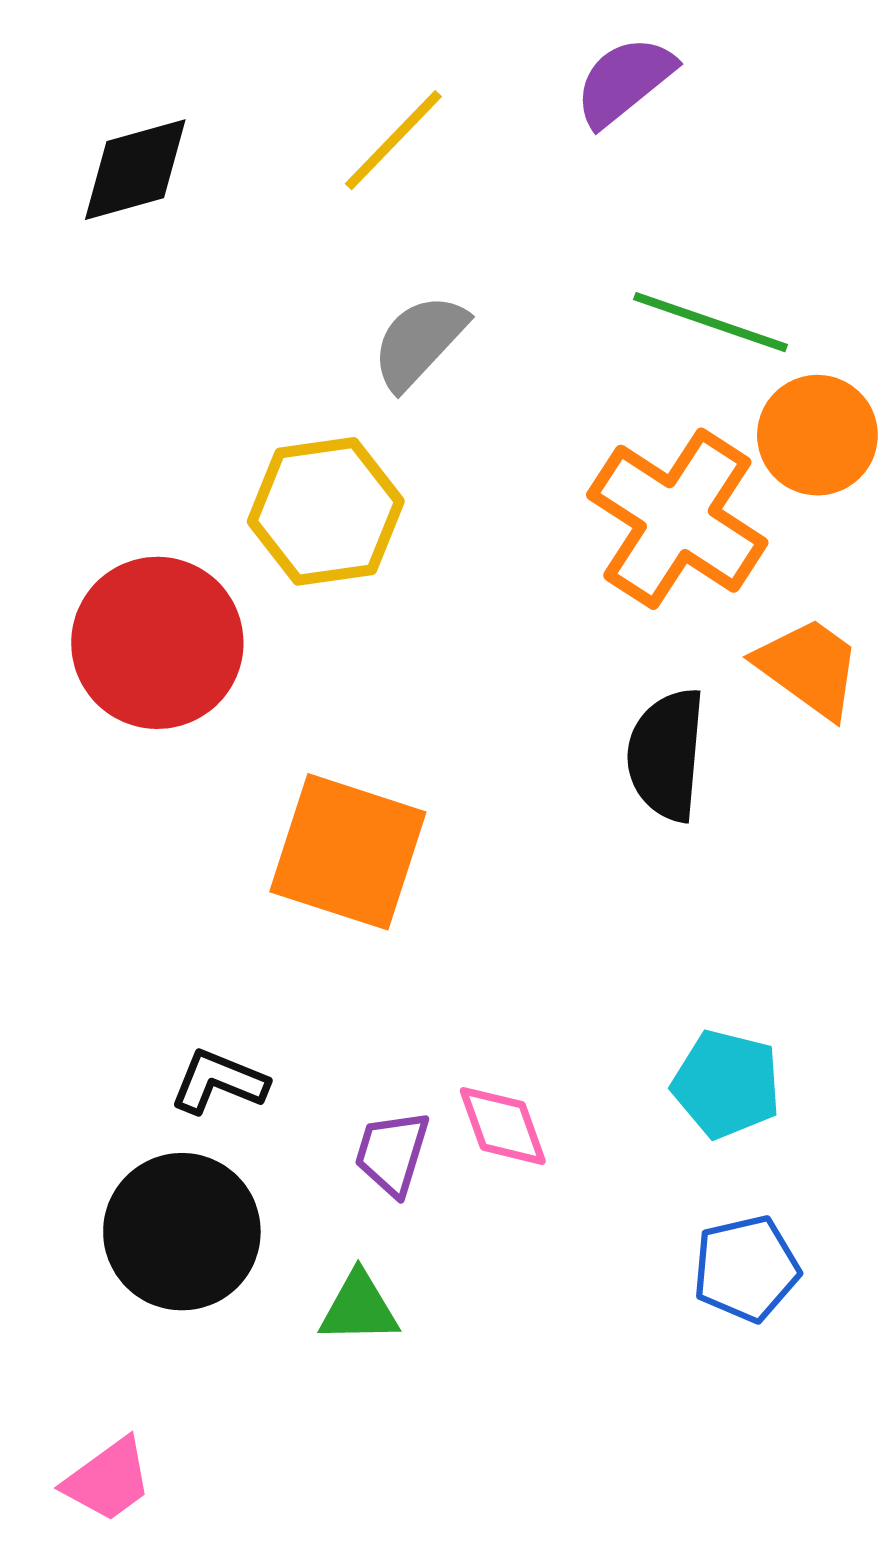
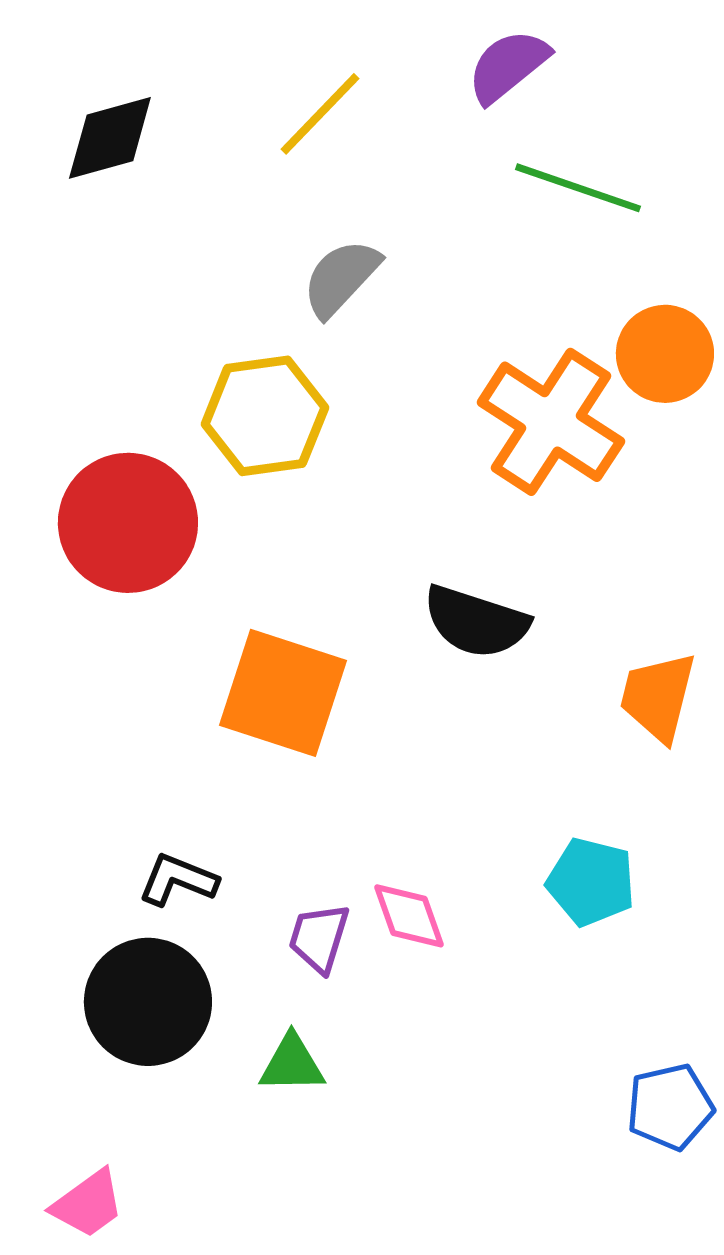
green line: (710, 322) -> (578, 188), moved
orange trapezoid: (809, 667) -> (658, 697), moved, turned -112
black semicircle: (666, 755) -> (476, 622), moved, turned -77
blue pentagon: (746, 1269) -> (670, 1107), moved

